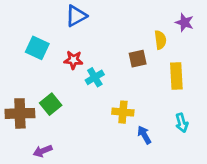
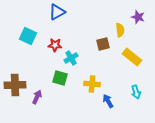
yellow rectangle: (176, 76) -> (132, 57), turned -48
green square: (51, 104) -> (60, 78), moved, turned -35
purple arrow: (43, 151) -> (37, 97), moved, turned 136

